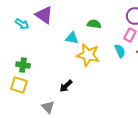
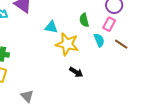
green semicircle: (94, 24) -> (84, 20), moved, turned -112
black arrow: (66, 86) -> (76, 72), moved, turned -104

